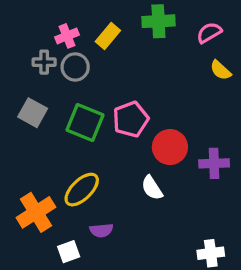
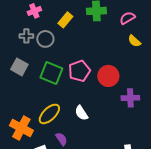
pink cross: (67, 36) -> (34, 11), moved
red circle: (170, 147) -> (108, 76), moved
white semicircle: (152, 188) -> (81, 113), moved
orange cross: (36, 212) -> (21, 128), turned -30
purple semicircle: (101, 230) -> (61, 139), turned -120

